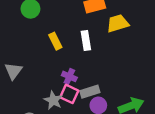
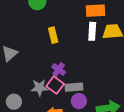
white rectangle: (86, 41) -> (92, 31), moved
gray star: (53, 100) -> (39, 88), turned 30

